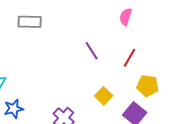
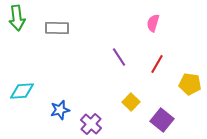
yellow pentagon: (148, 86) -> (190, 84), moved
blue star: (14, 109) -> (60, 110), moved

